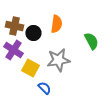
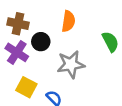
black circle: (33, 33) -> (41, 42), moved
yellow square: (30, 68) -> (26, 87), moved

